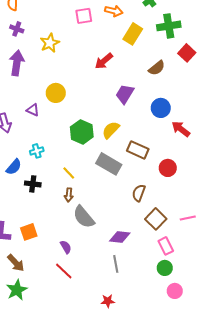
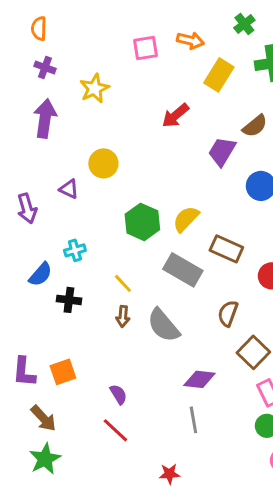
purple trapezoid: (125, 94) -> (222, 151), moved
gray semicircle: (84, 217) -> (163, 325), moved
red star: (108, 301) -> (169, 474), moved

